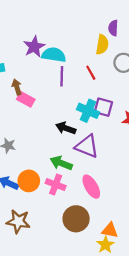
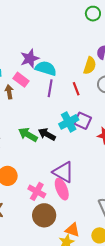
pink rectangle: (26, 99) -> (21, 80), moved
cyan cross: (88, 111) -> (69, 122), turned 30
purple triangle: (87, 146) -> (63, 172), moved
green arrow: (61, 163) -> (28, 135), moved
pink cross: (56, 185) -> (37, 191), moved

